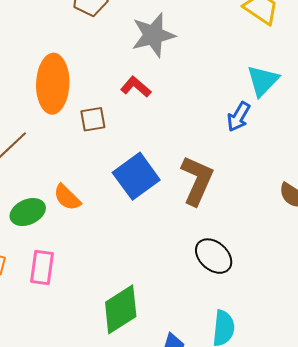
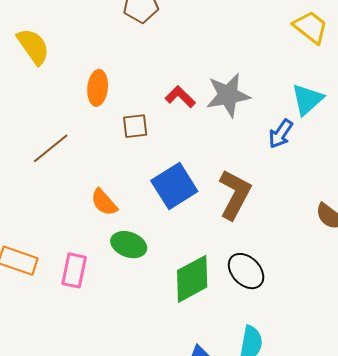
gray star: (153, 35) -> (228, 95), moved
orange ellipse: (53, 84) -> (98, 88), size x0.6
green ellipse: (28, 212) -> (129, 245), moved, turned 40
green diamond: (121, 309) -> (192, 279), moved

